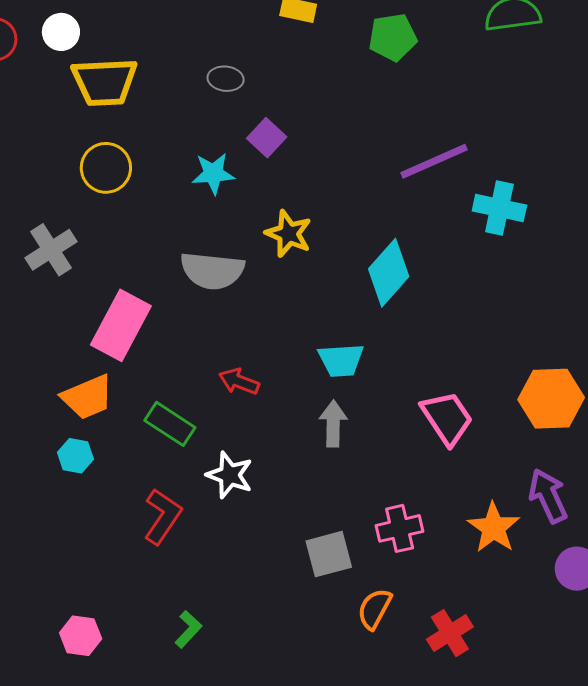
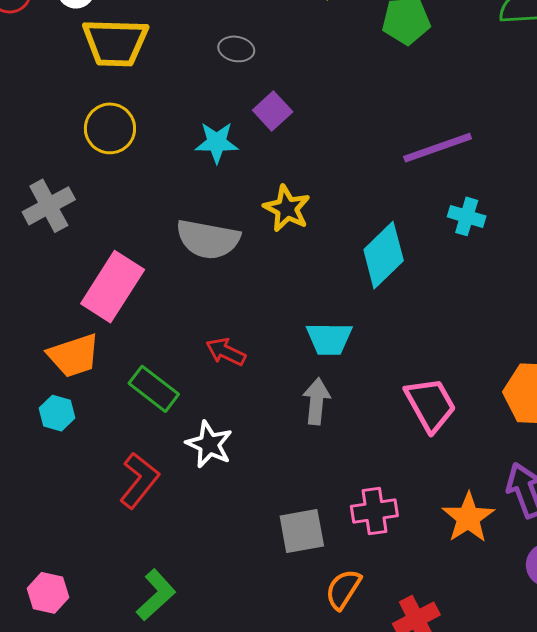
cyan cross: (499, 208) -> (467, 216), moved, size x0.7
green L-shape: (188, 629) -> (156, 595), size x1.4

